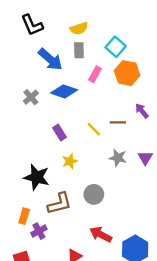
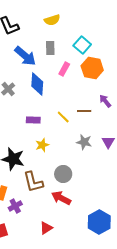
yellow semicircle: (79, 28) -> (52, 20), moved
blue diamond: (64, 91) -> (37, 84), turned 75
purple rectangle: (60, 133) -> (33, 120), turned -56
brown L-shape: (60, 204) -> (33, 182), turned 90
red arrow: (101, 234) -> (61, 198), moved

